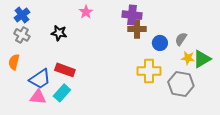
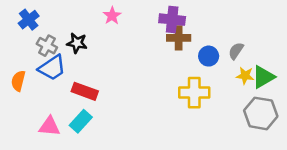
gray cross: (22, 35) -> (47, 46), moved
blue trapezoid: (40, 79) -> (52, 68), moved
gray hexagon: (181, 84) -> (261, 113), moved

